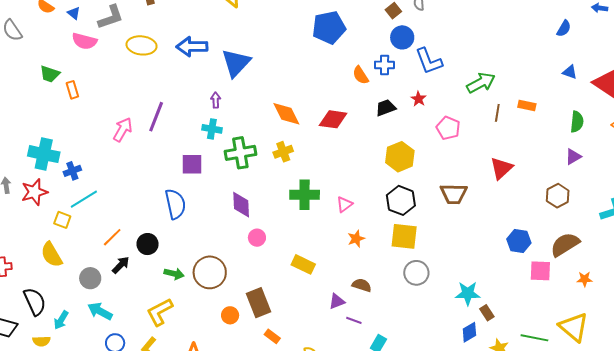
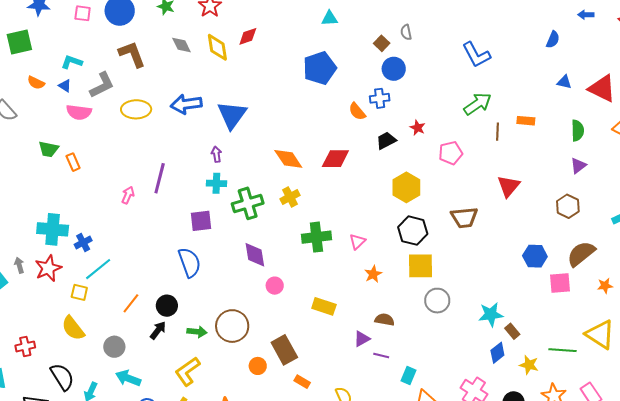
blue L-shape: (429, 61) -> (476, 55), moved
pink pentagon: (448, 128) -> (451, 153), turned -30
pink arrow: (123, 129) -> (128, 195), size x0.7
black arrow: (121, 265) -> (158, 330), moved

